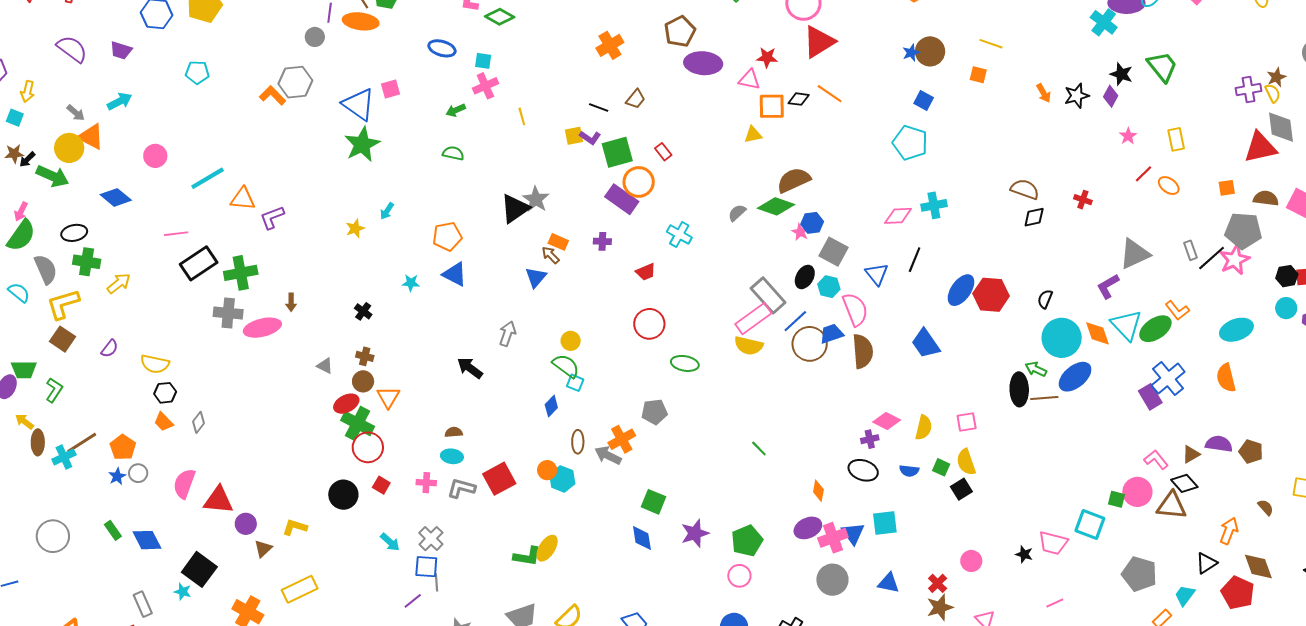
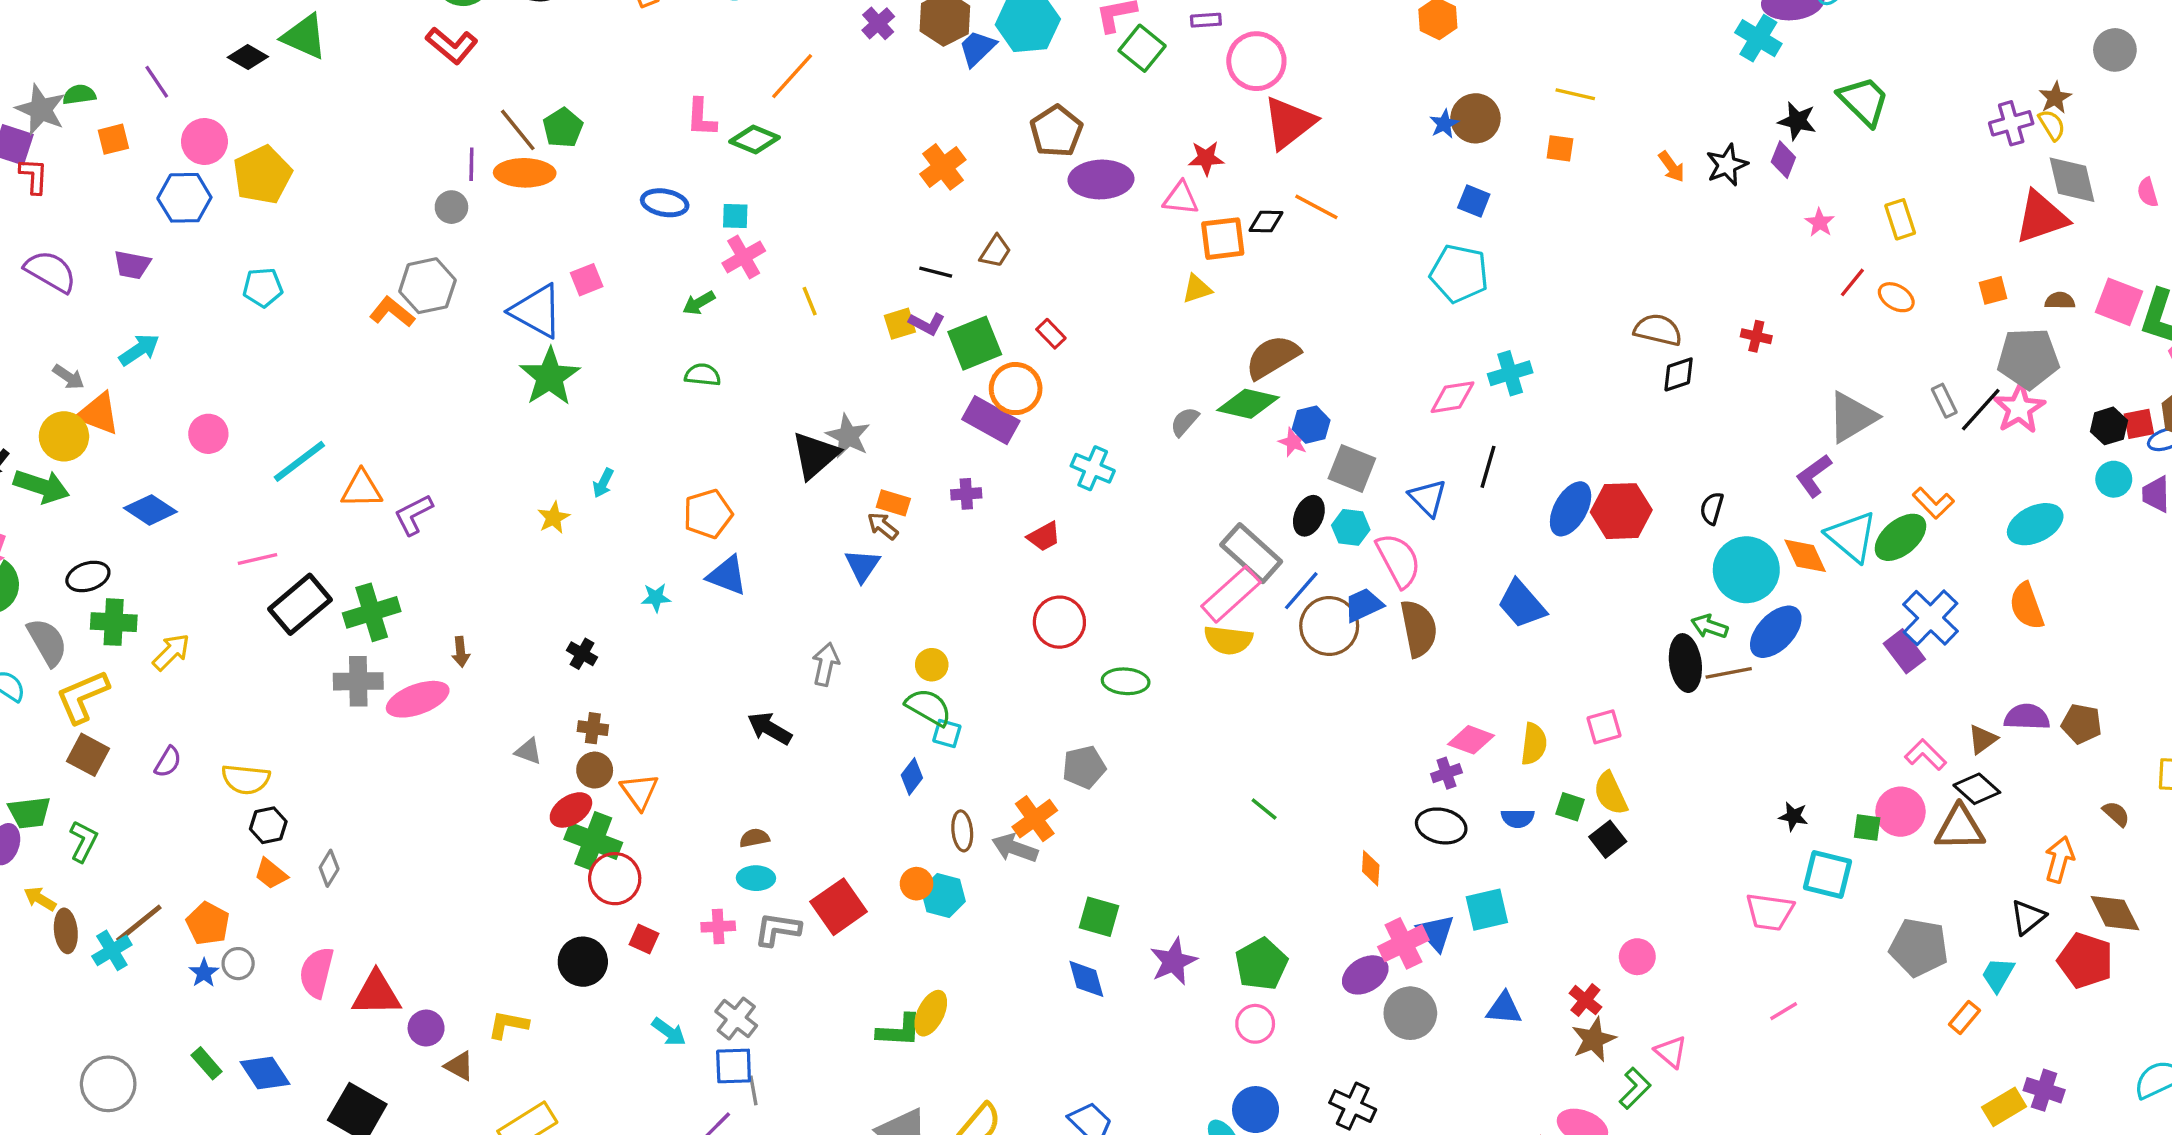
brown semicircle: (1266, 198) -> (2060, 301), size x0.7
purple ellipse: (808, 528) -> (1365, 975), moved
brown triangle: (263, 549) -> (459, 1066), turned -42
black star: (1024, 554) -> (1793, 816), moved

